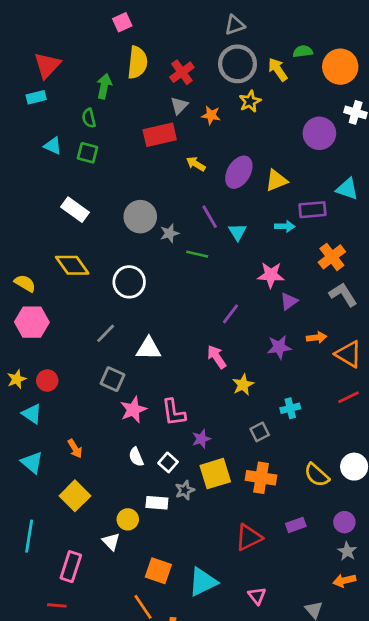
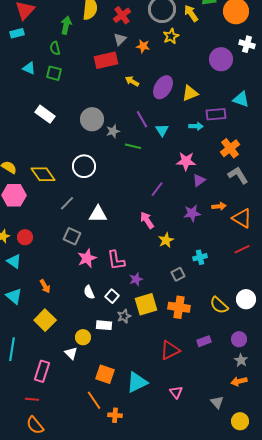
yellow diamond: (72, 265) -> (43, 174), moved

